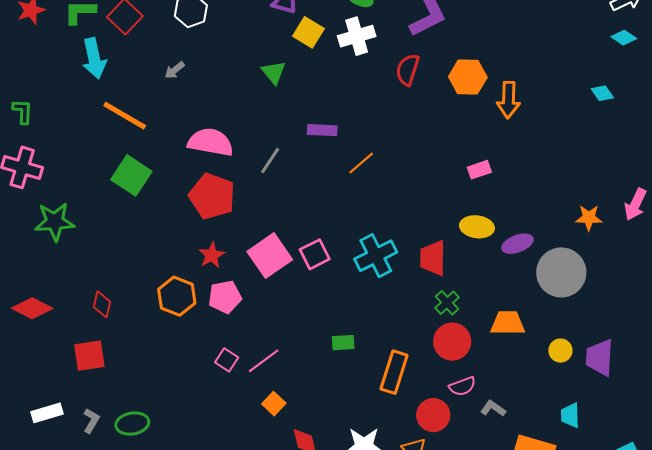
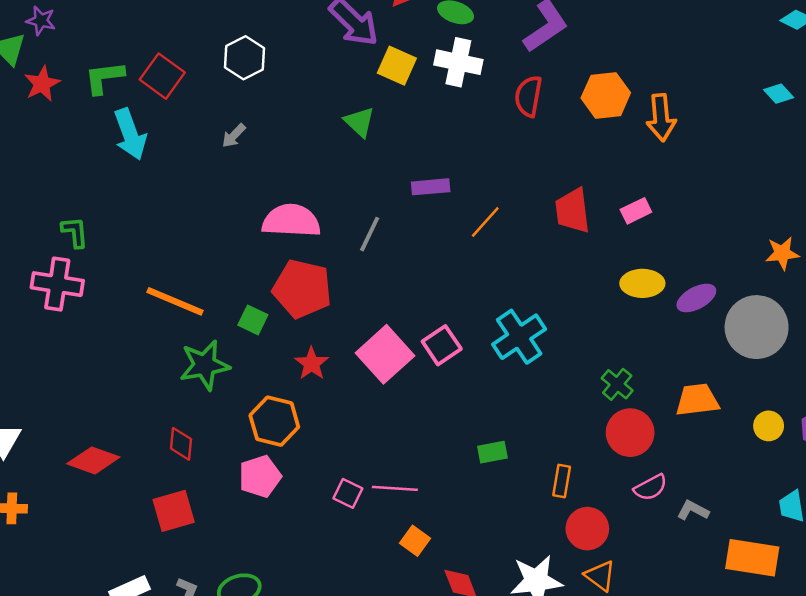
white cross: (357, 36) -> (458, 62), turned 36
green L-shape: (23, 111) -> (75, 232), moved
orange line: (125, 116) -> (175, 301), moved
green square: (131, 175) -> (253, 320), moved, size x0.6
green star: (55, 222) -> (205, 365), moved
red trapezoid: (433, 258) -> (573, 211), moved
pink pentagon: (225, 297) -> (260, 476), moved
pink line: (264, 361) -> (395, 488), turned 48
orange rectangle: (394, 372) -> (562, 481), size x0.6
red circle: (433, 415) -> (587, 529), moved

